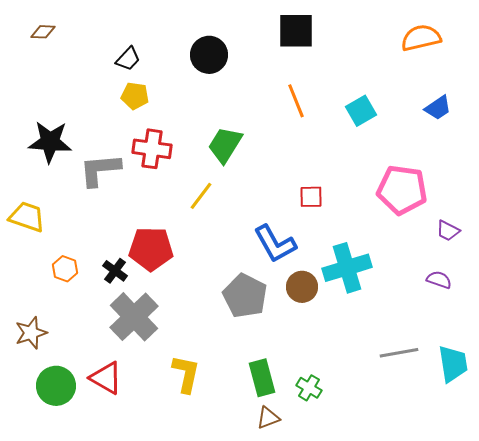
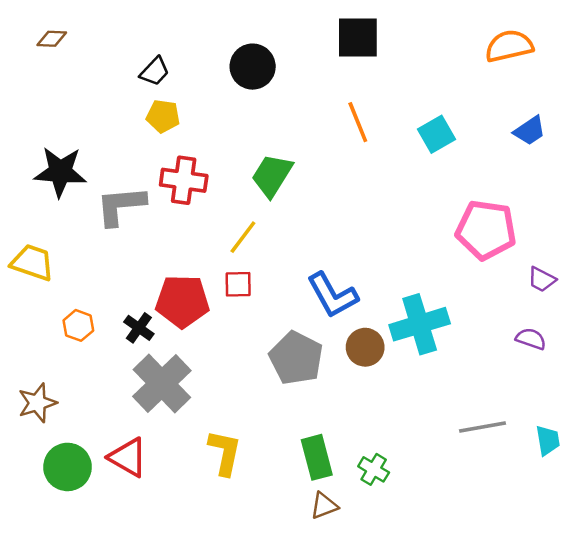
red square: (311, 197) -> (238, 284), moved
cyan trapezoid: (453, 364) -> (548, 440), size x0.7

